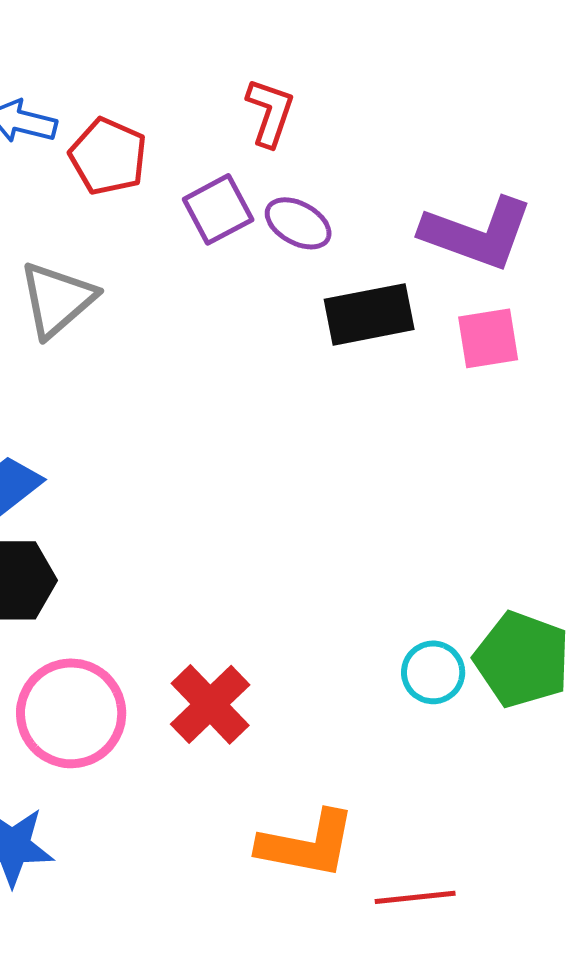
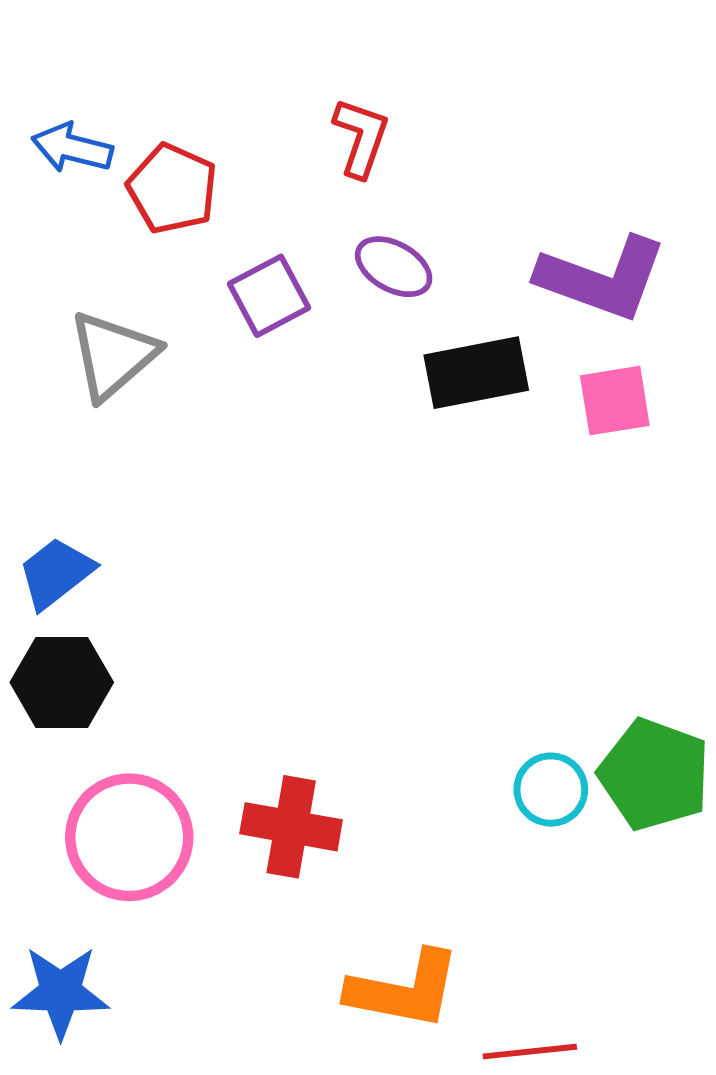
purple square: (218, 209) -> (269, 296), moved
red cross: (210, 704) -> (291, 827), turned -36

